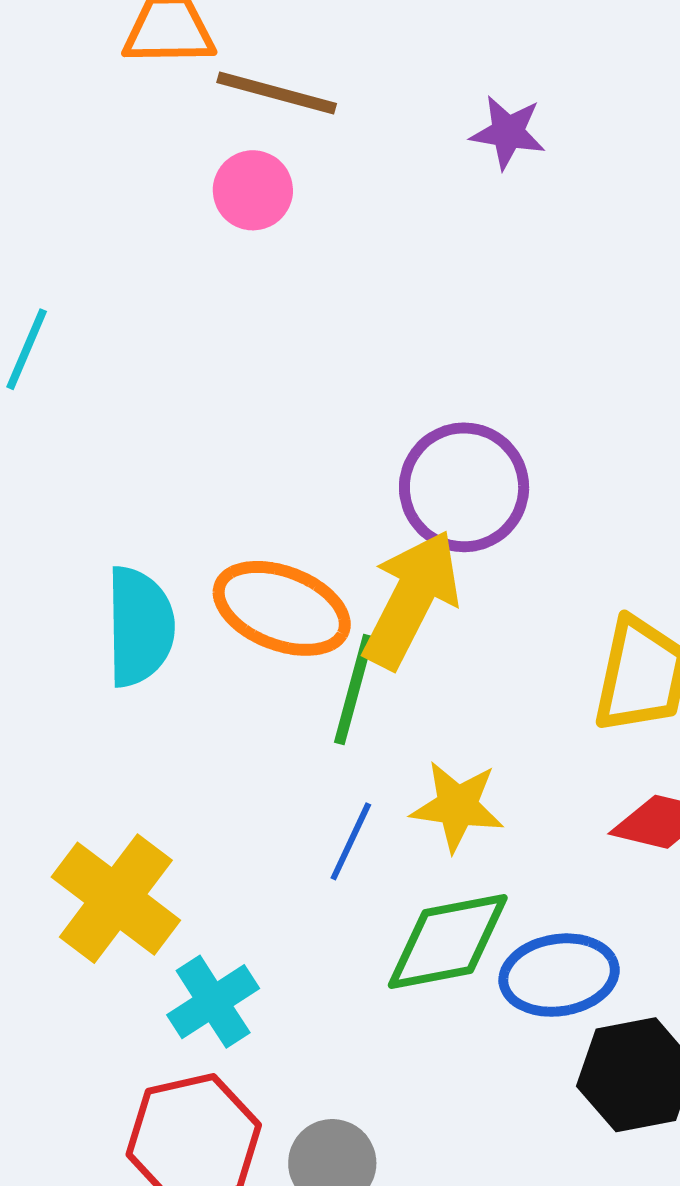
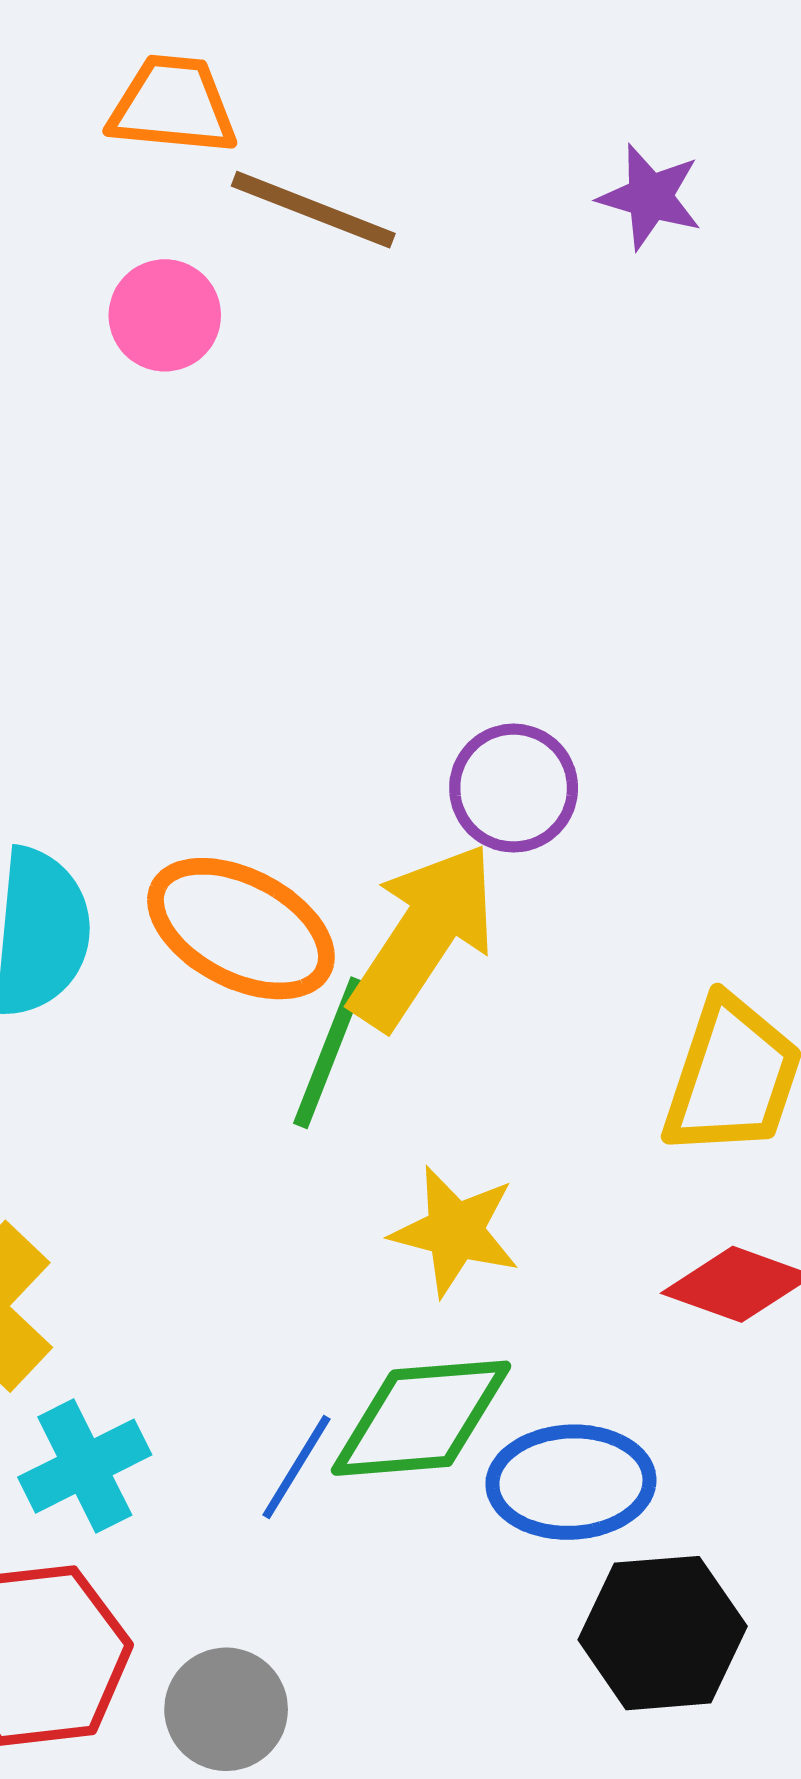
purple star: (508, 132) -> (650, 197), moved
pink circle: (253, 190) -> (165, 315), moved
purple circle: (464, 487) -> (514, 788), size x0.7
blue line: (351, 841) -> (297, 1467), moved

